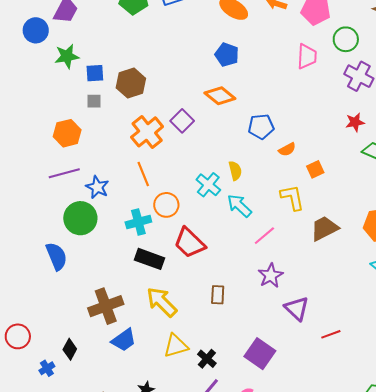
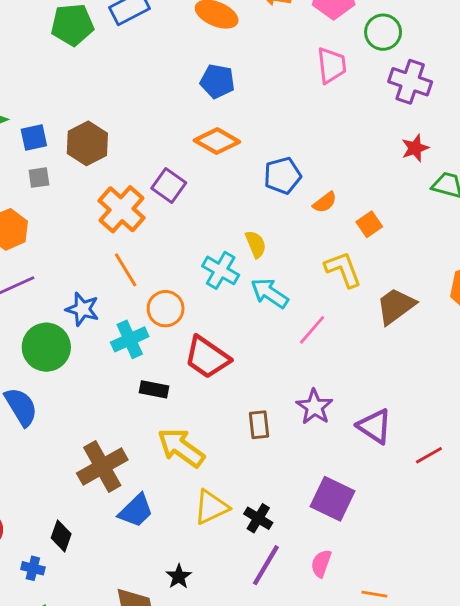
blue star: (97, 187) -> (82, 309), moved
black rectangle: (150, 259) -> (154, 389), size x0.7
purple star: (271, 276) -> (314, 407), moved
blue cross: (47, 368) -> (33, 568), turned -35

